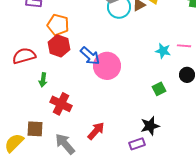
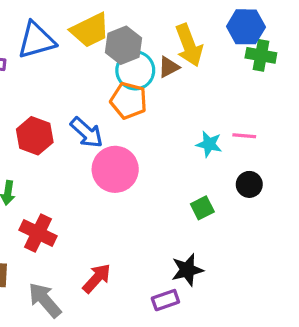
orange pentagon: (58, 25) -> (129, 101), moved
blue arrow: (90, 56) -> (87, 132), moved

